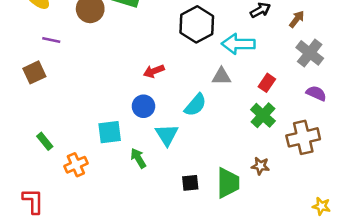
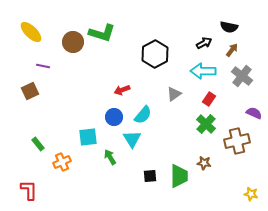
cyan arrow: (238, 44) -> (203, 71), moved
gray triangle: (221, 76) -> (174, 94), turned -35
purple semicircle: (316, 93) -> (254, 113), moved
cyan semicircle: (195, 105) -> (143, 115), moved

